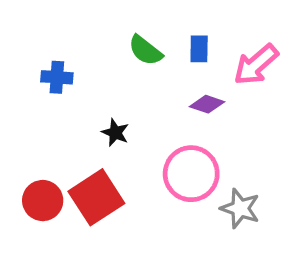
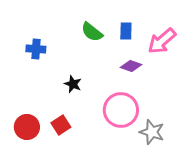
red square: (96, 197) -> (61, 125), size x0.6

